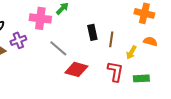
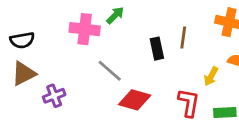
brown line: (111, 39) -> (183, 37), moved
purple cross: (18, 40) -> (54, 96), moved

